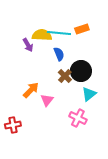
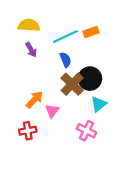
cyan line: (59, 33) -> (65, 36), turned -30
yellow semicircle: (42, 35) -> (29, 25), moved
brown cross: (65, 76) -> (72, 84), size x1.5
red cross: (13, 125) -> (28, 131), moved

